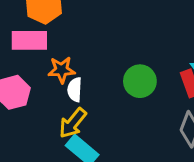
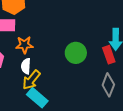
white semicircle: (75, 90) -> (26, 66), moved

